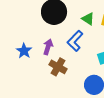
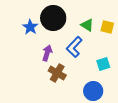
blue star: (24, 51) -> (30, 27), moved

